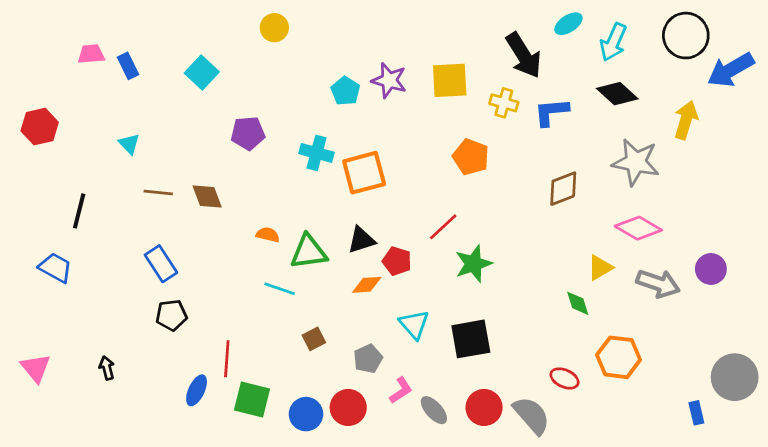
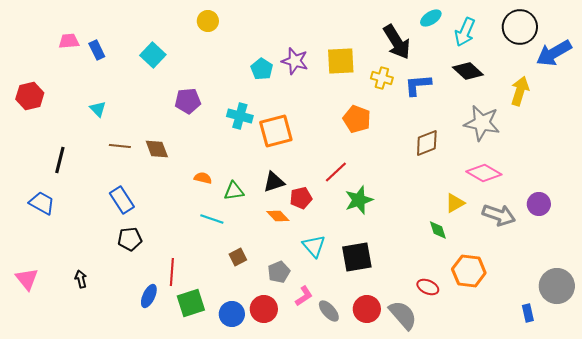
green triangle: (309, 252) -> (234, 191), size x0.7
red pentagon: (397, 261) -> (301, 198), turned -30
orange diamond: (367, 285) -> (278, 216), turned 50
green square: (252, 400) -> (191, 303), turned -32

